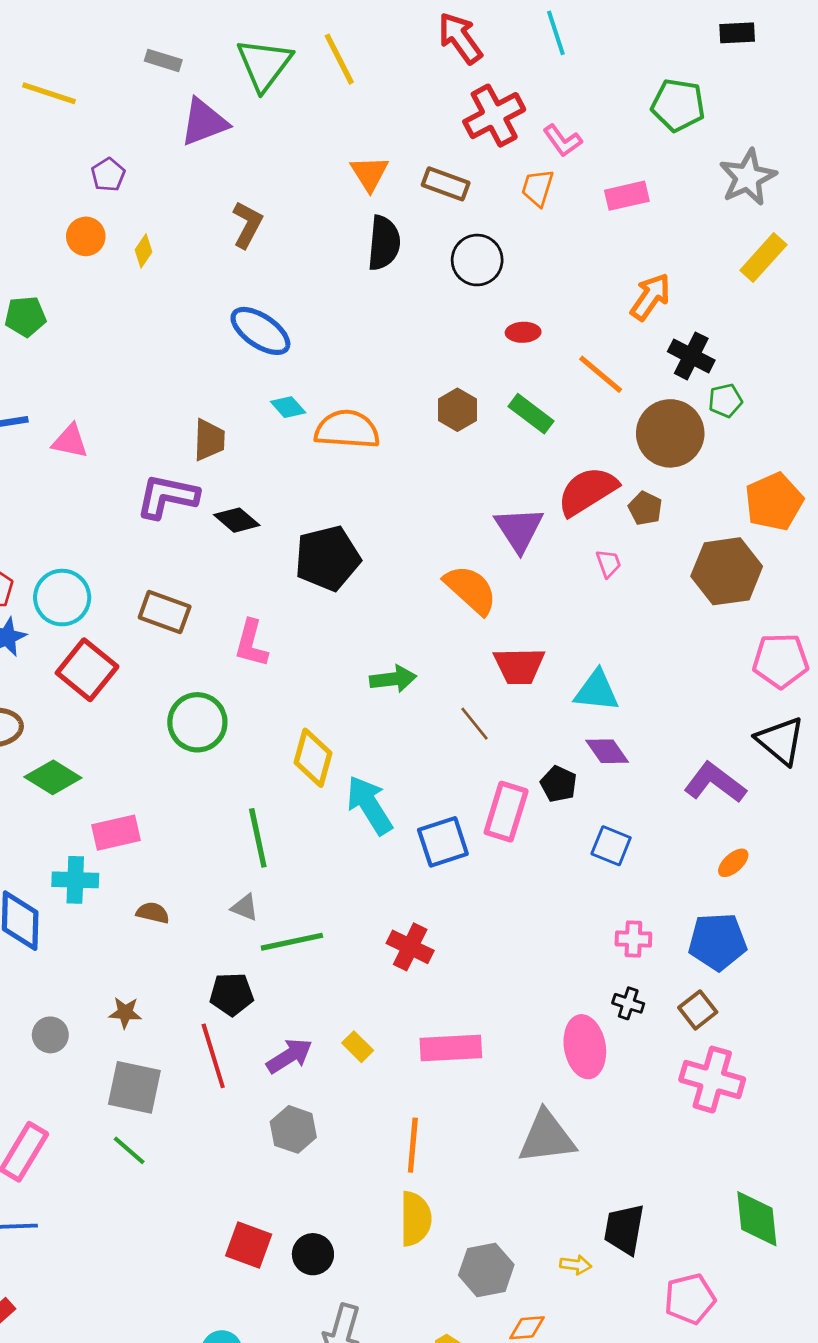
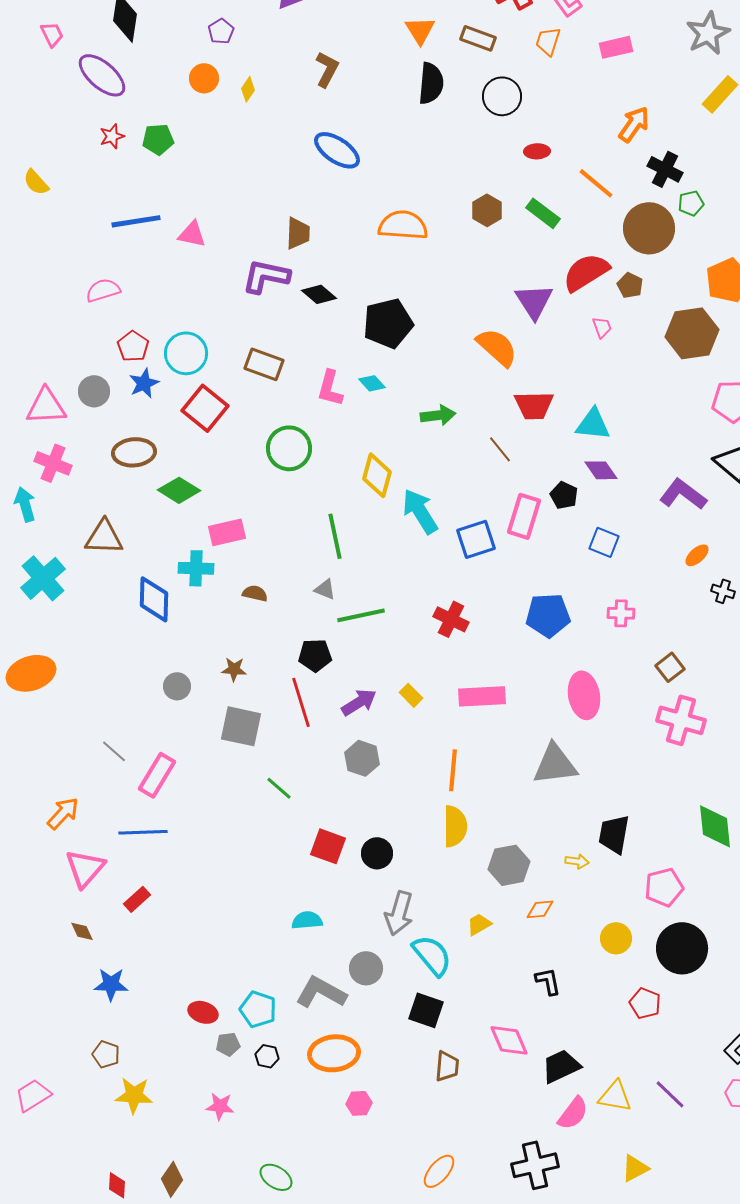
cyan diamond: (288, 407) -> (372, 383), moved
blue pentagon: (717, 942) -> (548, 615), moved
black cross: (628, 1003) -> (723, 591), moved
green line: (129, 1150) -> (279, 788), moved

